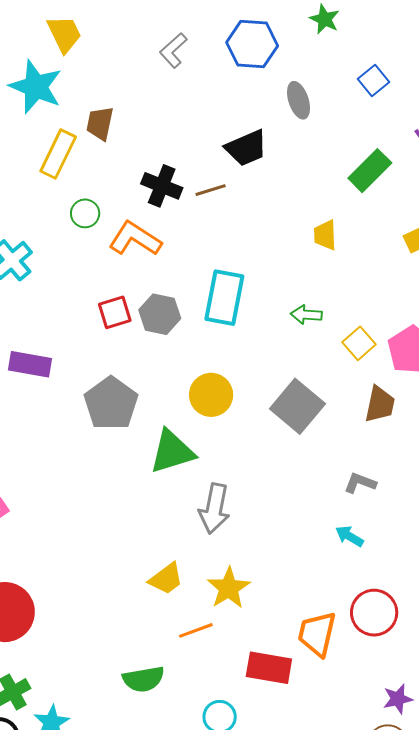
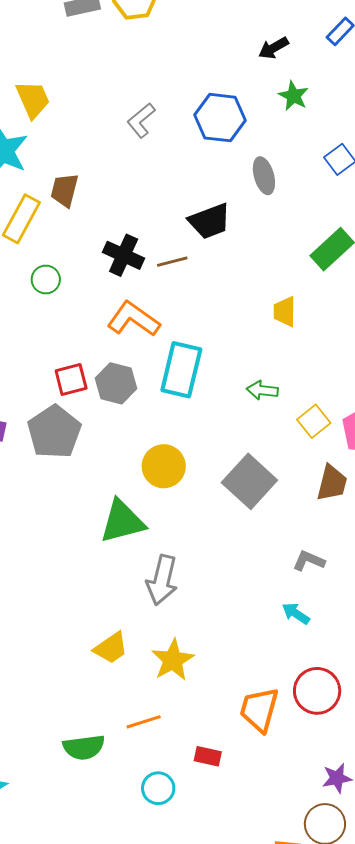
orange L-shape: (135, 239) -> (133, 319), moved
gray pentagon: (111, 403) -> (54, 432), moved
orange line: (196, 630) -> (144, 722), moved
red rectangle: (269, 668) -> (208, 756), moved, size x0.6

